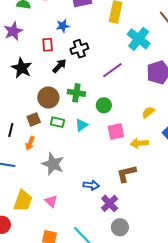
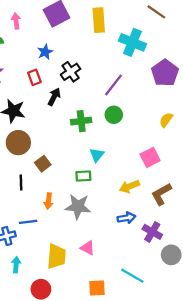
brown circle: (48, 97) -> (18, 143), moved
green circle: (104, 105) -> (114, 115), moved
green rectangle: (58, 122) -> (83, 176), moved
pink square: (116, 131) -> (150, 157), moved
orange arrow: (30, 143) -> (48, 201), moved
yellow arrow: (139, 143) -> (129, 186), moved

